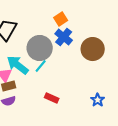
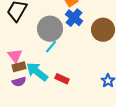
cyan arrow: (18, 65) -> (37, 72), moved

